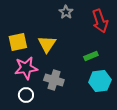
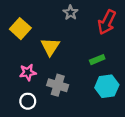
red arrow: (100, 21) -> (107, 22), turned 45
yellow square: (18, 42) -> (20, 29), moved, turned -36
pink star: (26, 68) -> (28, 72), size x0.7

